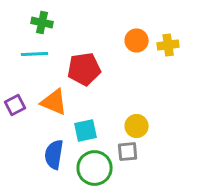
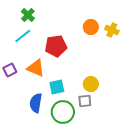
green cross: (42, 22) -> (28, 15), turned 32
yellow cross: (168, 45) -> (112, 30), turned 32
cyan line: (35, 54) -> (23, 36), turned -36

